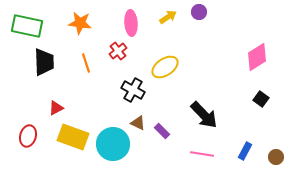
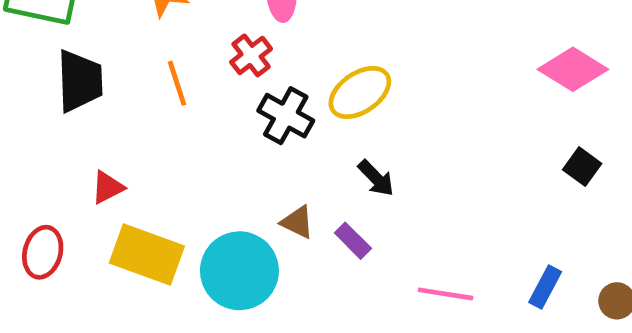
pink diamond: (257, 57) -> (573, 69), turned 64
black cross: (133, 90) -> (286, 116), moved
black arrow: (204, 115) -> (376, 178), moved, size x0.6

